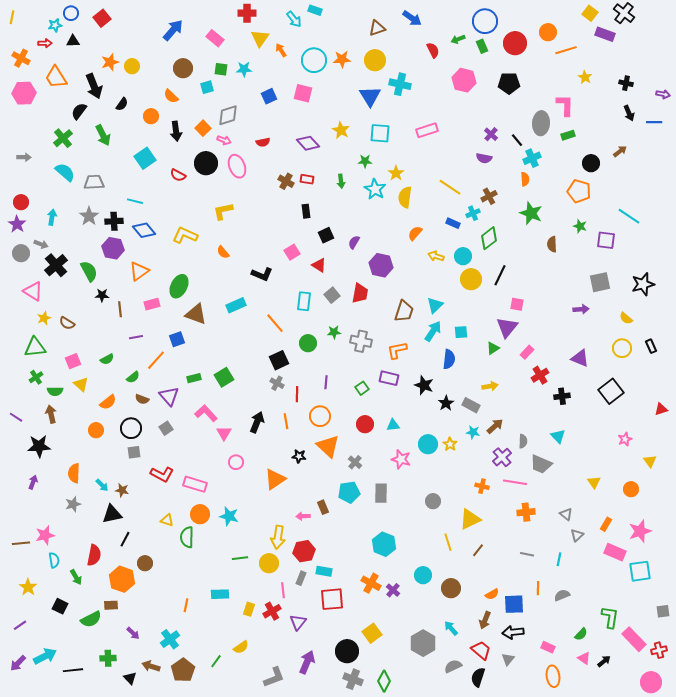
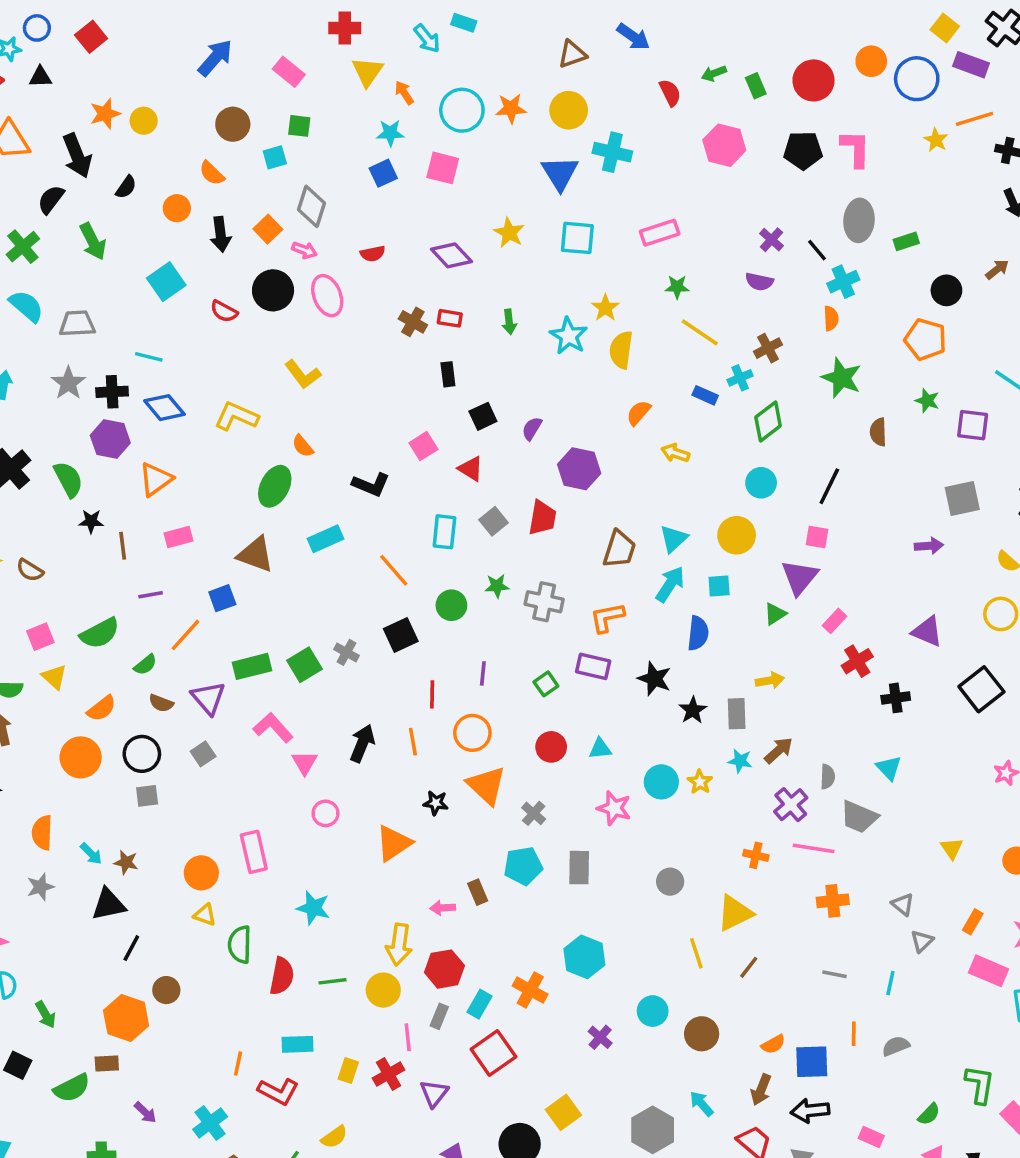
blue circle: (485, 21) -> (917, 79), moved
orange line: (566, 50) -> (974, 119), moved
cyan star: (244, 69) -> (390, 133), moved
pink L-shape: (565, 105) -> (856, 149), moved
gray diamond: (228, 115) -> (312, 206), turned -55
green star: (365, 161) -> (677, 287), moved
yellow L-shape: (223, 211) -> (303, 374), turned -115
cyan circle: (463, 256) -> (761, 483), moved
black line: (500, 275) -> (829, 486), moved
yellow circle: (471, 279) -> (737, 535), moved
green ellipse: (179, 286) -> (275, 486), moved
green semicircle: (107, 359) -> (100, 633), size x1.6
green rectangle: (194, 378) -> (252, 666), size x1.5
gray cross: (277, 383) -> (346, 652), moved
gray rectangle: (471, 405) -> (737, 714), turned 60
orange circle: (96, 430) -> (81, 757), size x1.5
red L-shape: (162, 474) -> (278, 1091), moved
pink rectangle: (195, 484) -> (254, 852), turned 60
orange circle: (200, 514) -> (201, 873), moved
red semicircle: (94, 555) -> (282, 976), moved
cyan rectangle: (324, 571) -> (479, 1004), turned -70
orange cross: (371, 583) -> (530, 990), moved
red square: (332, 599) -> (493, 1053), turned -30

